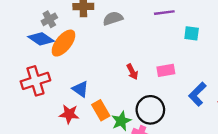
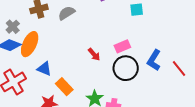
blue triangle: (80, 89) -> (44, 69), moved
orange rectangle: (101, 110) -> (64, 87), moved
black circle: (150, 110) -> (126, 68), moved

